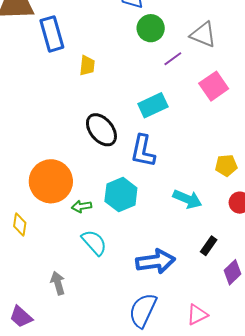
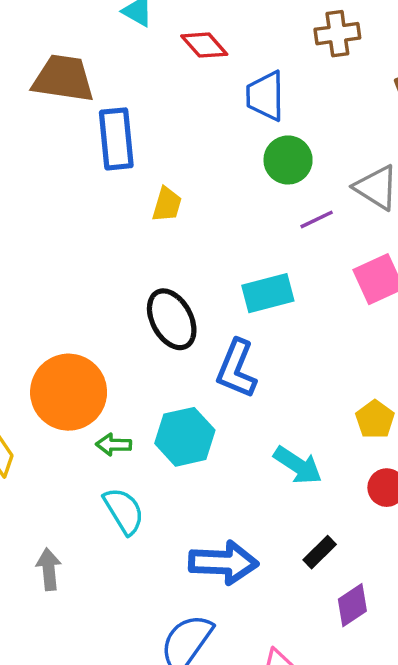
yellow pentagon: (226, 165) -> (375, 419), turned 30

